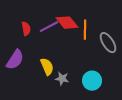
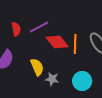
red diamond: (67, 23) -> (57, 42), moved
orange line: (85, 30) -> (75, 44), moved

